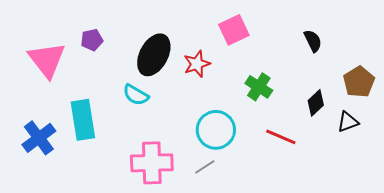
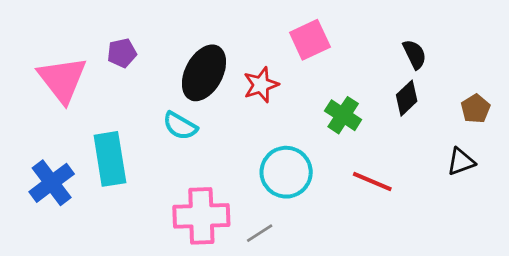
brown pentagon: (359, 82) -> (475, 109), size x0.7
black diamond: (316, 103) -> (407, 98), moved
gray line: (205, 167) -> (260, 233), moved

